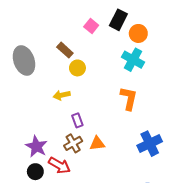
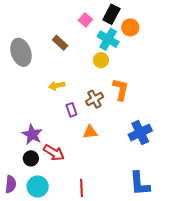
cyan cross: (133, 60) -> (108, 39), moved
yellow circle: (77, 68) -> (101, 60), moved
brown cross: (73, 143) -> (95, 99), moved

